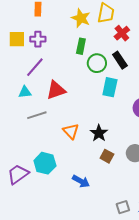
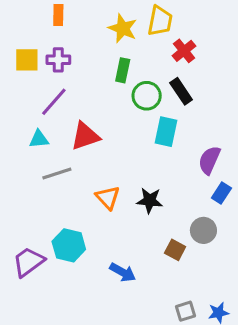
black star: (99, 133) -> (150, 200), turned -30
brown square: (107, 156) -> (175, 250), moved

